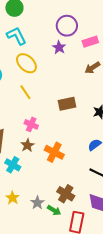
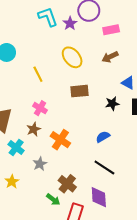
cyan L-shape: (16, 36) -> (48, 17), moved
purple star: (59, 47) -> (70, 23), moved
yellow ellipse: (26, 63) -> (72, 57), moved
gray star: (37, 203) -> (40, 164), moved

